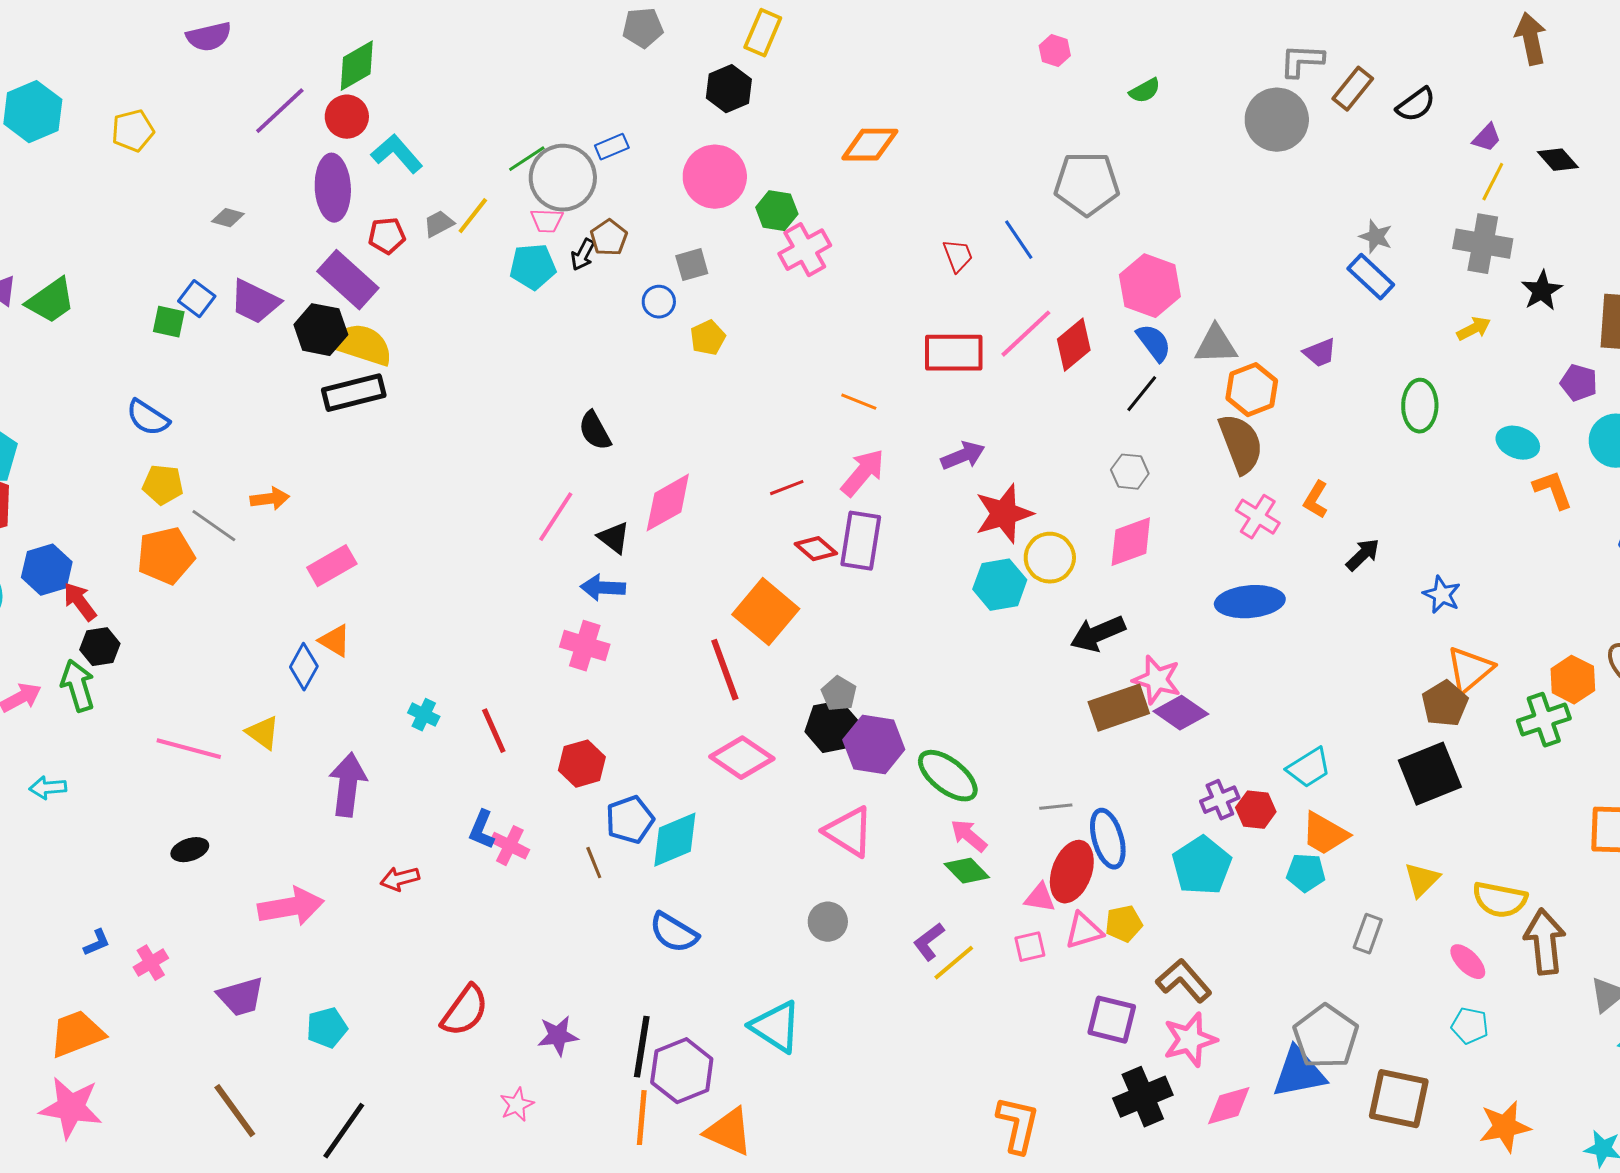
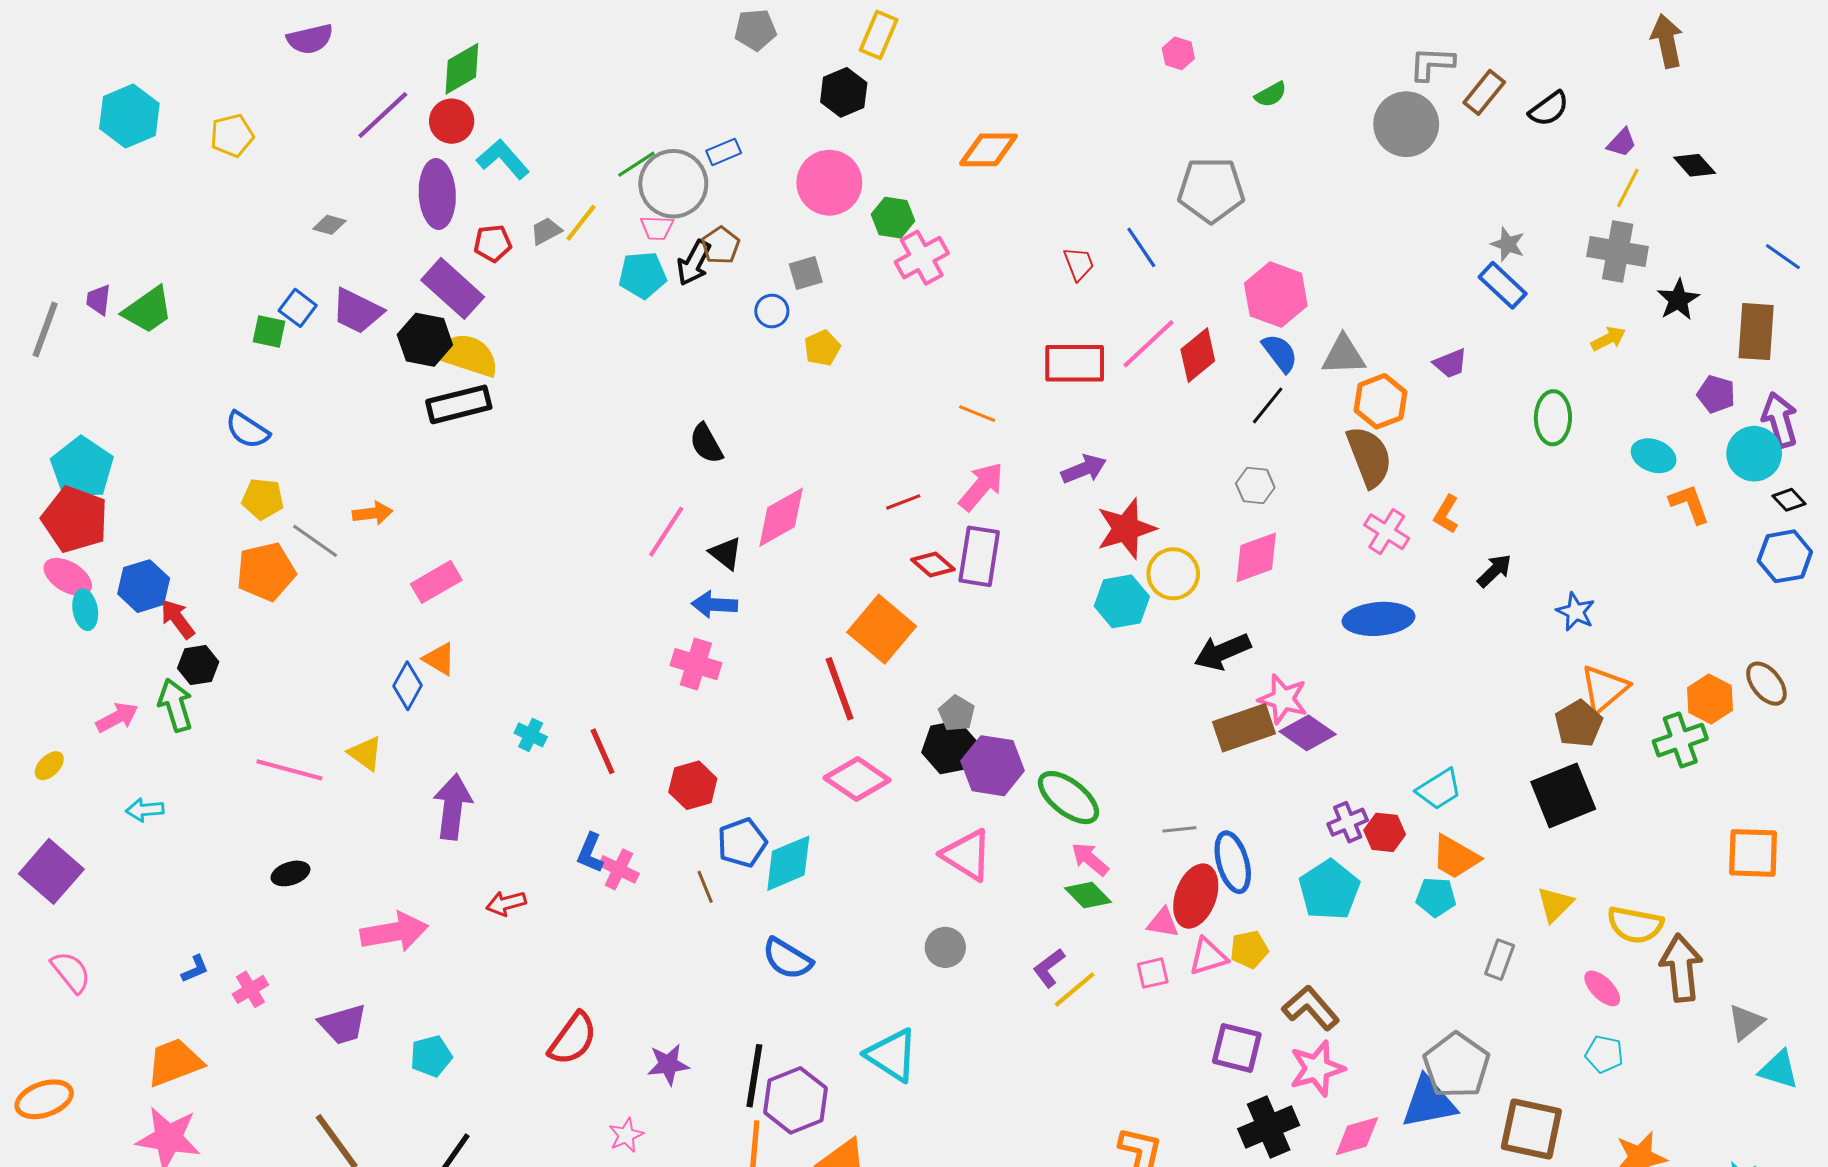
black arrow: (583, 255) -> (694, 263), size x1.4

